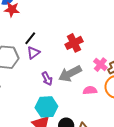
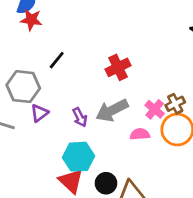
purple triangle: (33, 53) -> (39, 113), moved
pink cross: (100, 65) -> (155, 109), moved

